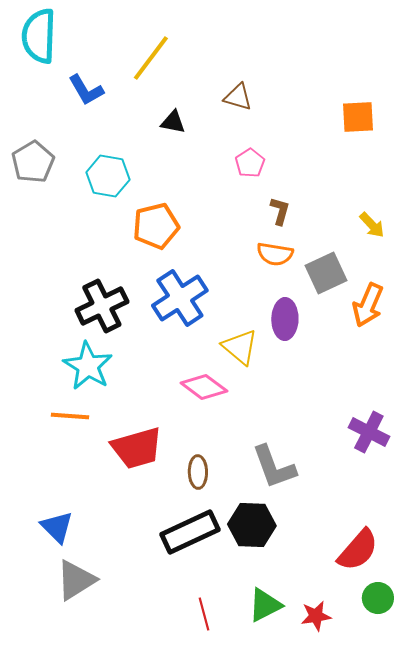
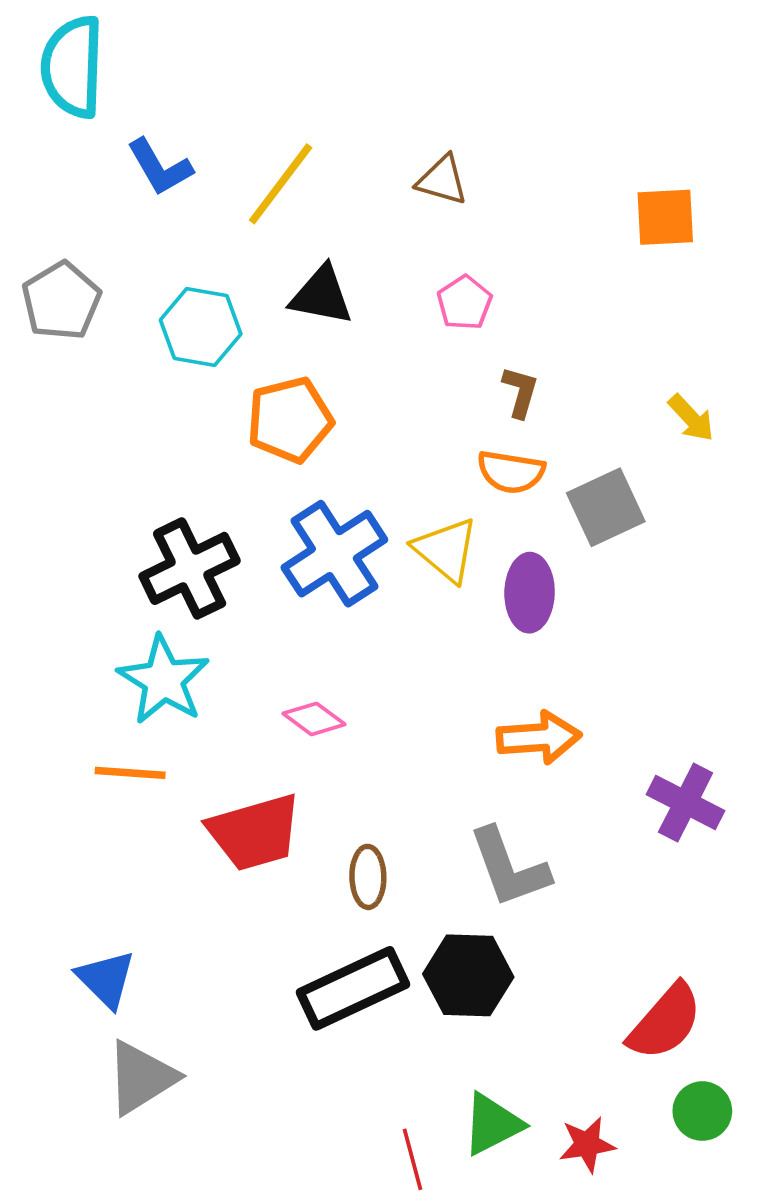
yellow line: (151, 58) -> (281, 184), moved
black triangle: (173, 122) -> (321, 295), moved, size x1.4
orange arrow: (368, 305) -> (539, 738), moved, turned -117
yellow triangle: (240, 347) -> (446, 550), moved
pink diamond: (204, 387) -> (314, 719), moved, size x0.7
red line: (204, 614) -> (412, 1159), moved

